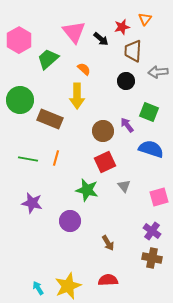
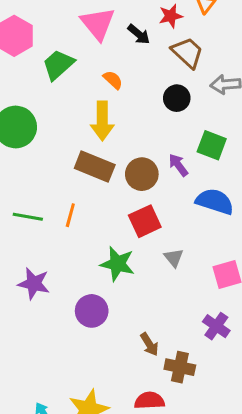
brown trapezoid: (133, 51) -> (187, 53), turned 130
brown rectangle: (50, 119) -> (95, 167), moved
brown cross: (152, 258) -> (180, 367), moved

